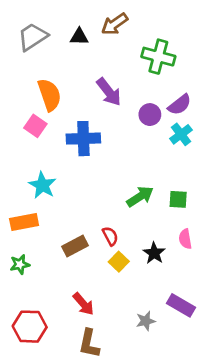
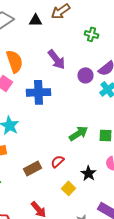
green cross: (158, 57) -> (92, 34), size x0.6
red semicircle: (110, 236) -> (58, 161), turned -104
yellow square: (119, 262) -> (68, 188), moved

